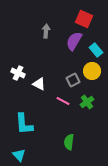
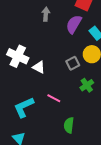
white cross: (18, 73) -> (18, 56), size x1.5
pink line: (63, 101) -> (54, 98), moved
cyan L-shape: (24, 124) -> (24, 107), turned 70

